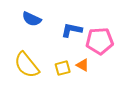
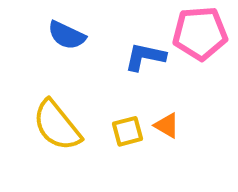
pink pentagon: (100, 41) -> (200, 33), moved

